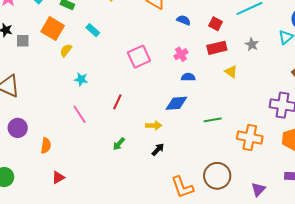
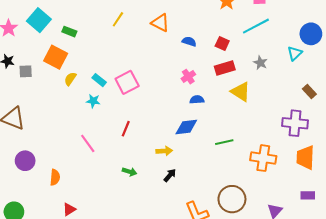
cyan rectangle: (93, 30) -> (99, 80), moved
pink square: (139, 57) -> (127, 82), moved
yellow triangle: (231, 72) -> (241, 92), size x1.5
cyan star: (81, 79) -> (93, 101), moved
green arrow: (119, 144) -> (130, 172), turned -112

